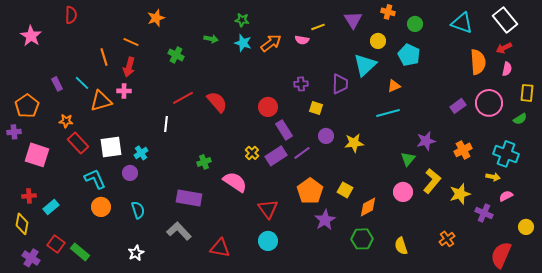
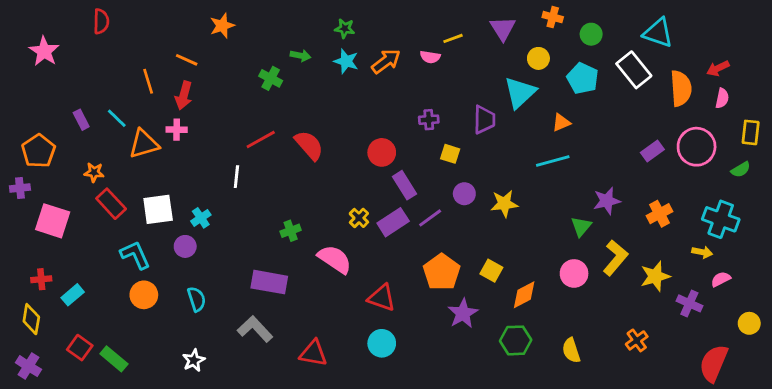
white rectangle: (505, 20) -> (634, 70), moved
green cross: (176, 55) -> (271, 78), moved
red triangle: (268, 209) -> (382, 298), turned -35
purple cross: (31, 258) -> (28, 366), moved

